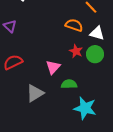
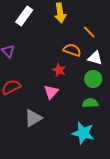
red star: (76, 51) -> (59, 70), moved
green semicircle: (69, 84) -> (90, 103), moved

